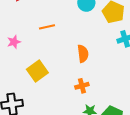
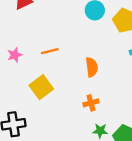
orange line: (47, 27) -> (50, 51), moved

